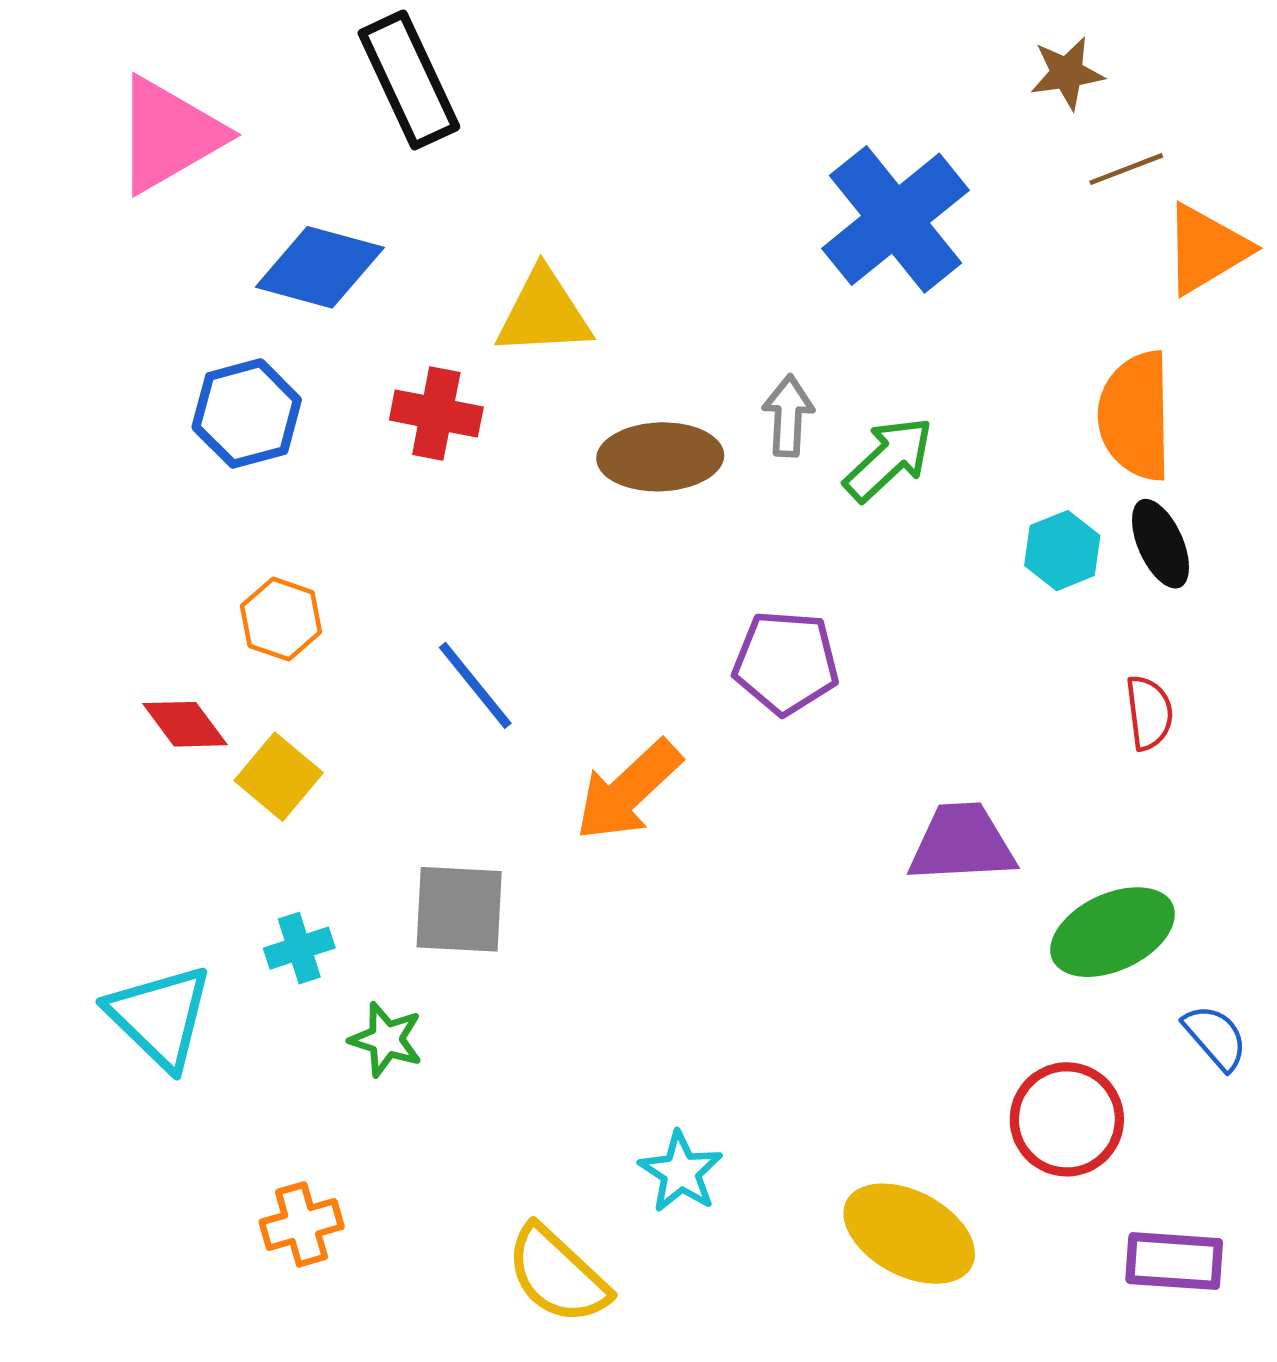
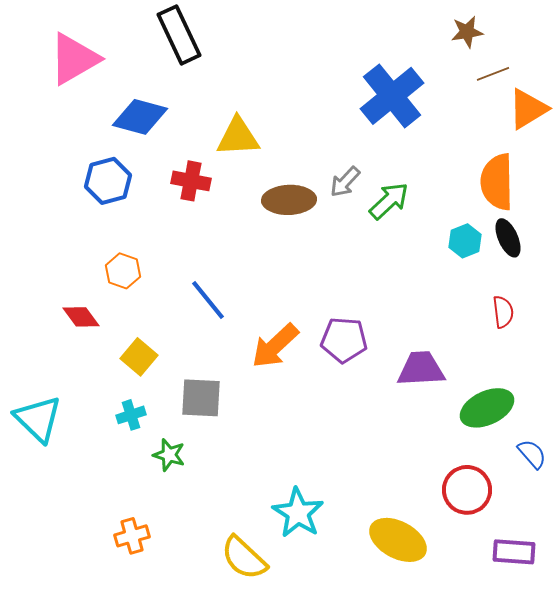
gray arrow: (788, 416) -> (345, 182), turned -140
purple pentagon: (786, 662) -> (344, 340), moved
yellow square: (279, 777) -> (139, 357), moved
cyan triangle: (160, 1017) -> (38, 419), moved
cyan star: (681, 1172) -> (298, 513), size x1.4

